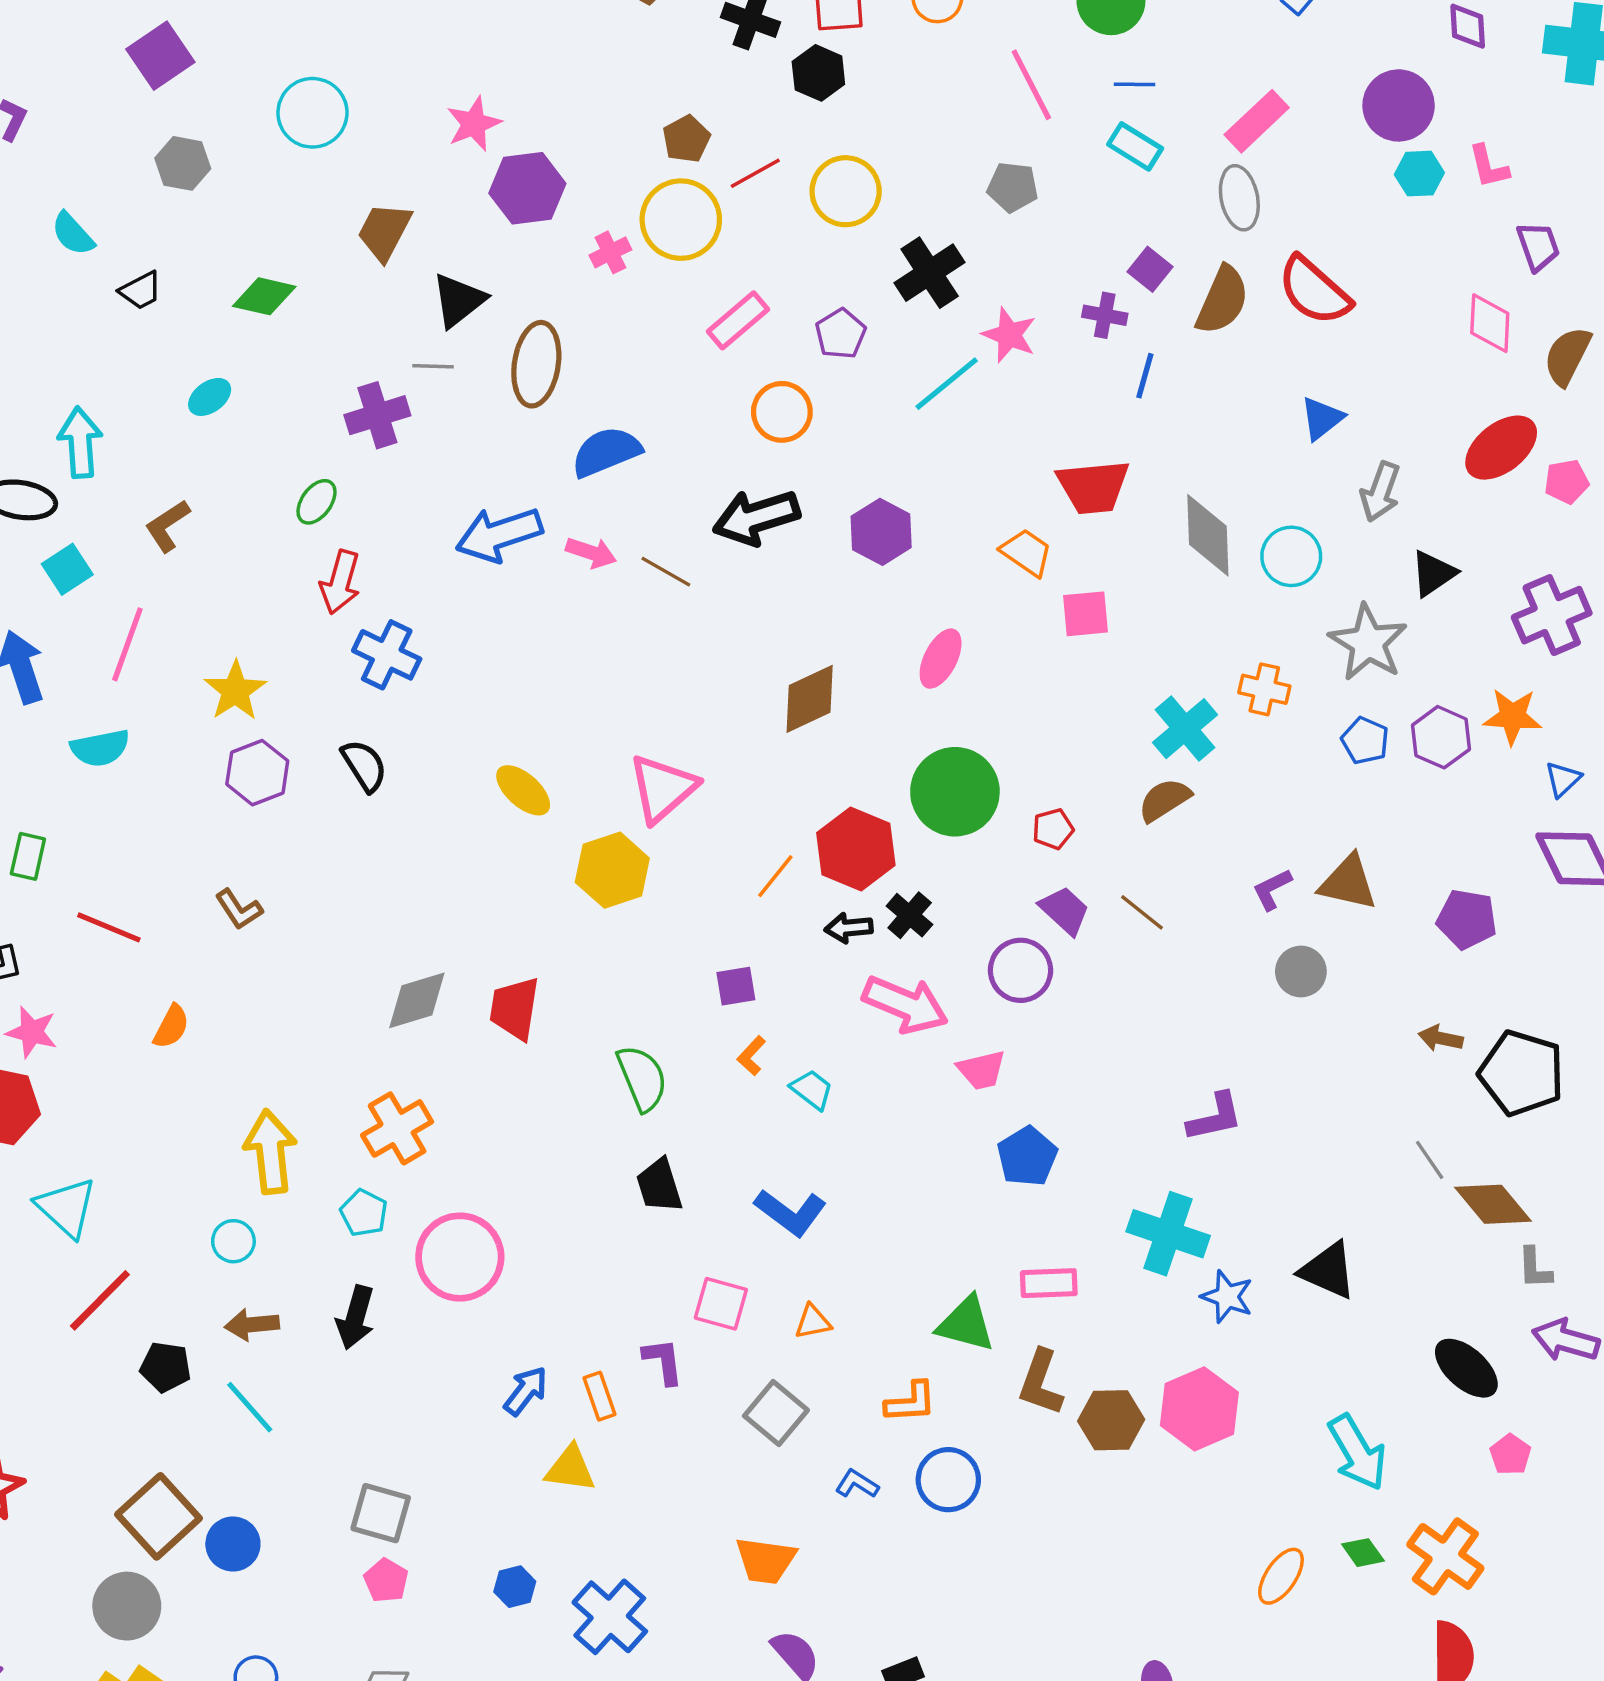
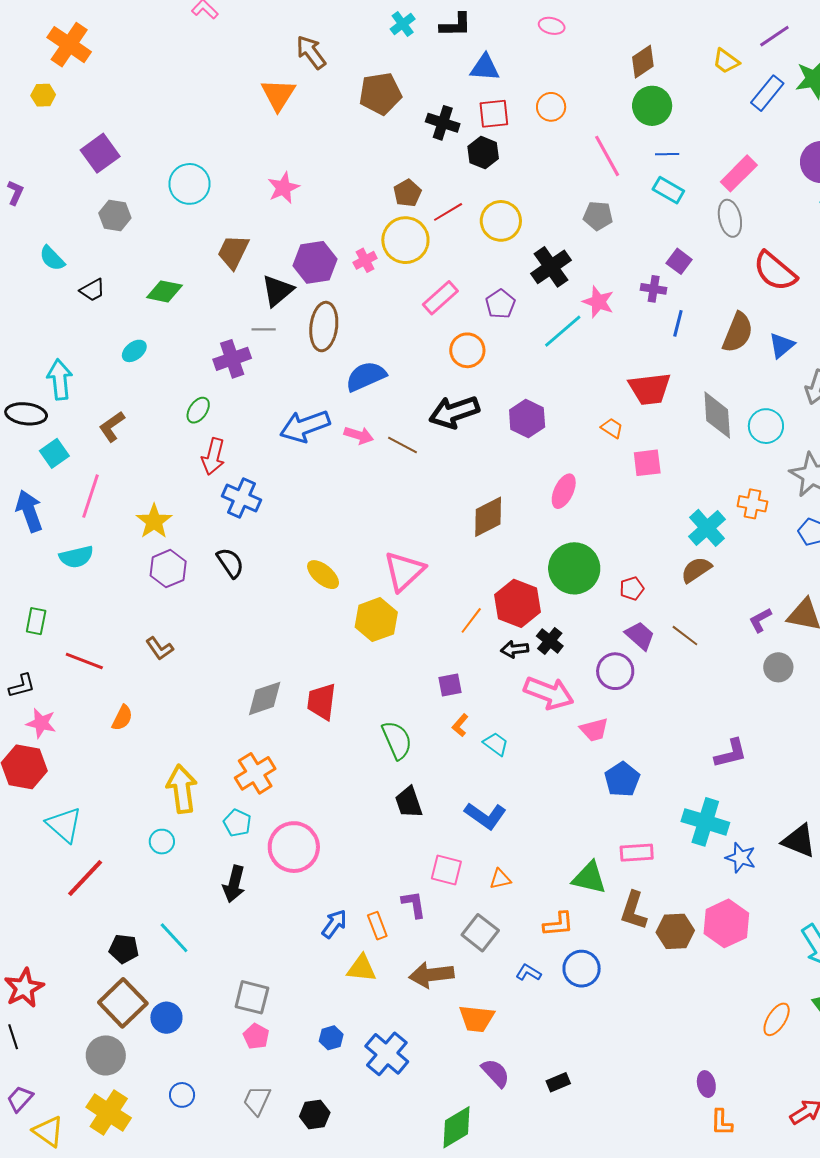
purple hexagon: (527, 188) -> (315, 262), moved
brown semicircle: (1222, 300) -> (738, 332), moved
orange trapezoid: (1026, 552) -> (612, 428), size x0.7
brown arrow: (252, 1325) -> (431, 975), moved, size x1.4
black pentagon: (166, 1367) -> (124, 949), moved

